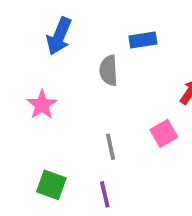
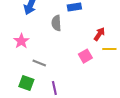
gray line: (111, 147) -> (39, 63), moved, turned -56

